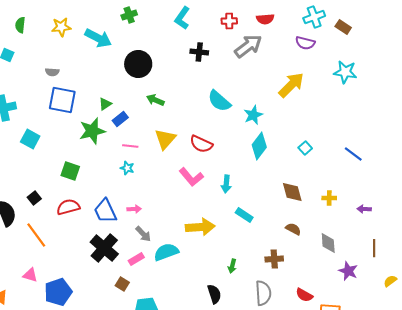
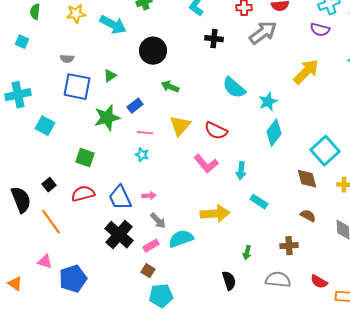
green triangle: (105, 104) -> (110, 76), moved
cyan square: (305, 148) -> (325, 151), moved, size x2.0
brown square: (122, 284) -> (148, 271), moved
gray semicircle: (263, 293) -> (278, 280), turned -80

